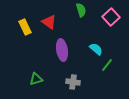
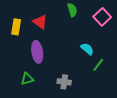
yellow rectangle: (25, 27) -> (16, 27), turned 35
purple ellipse: (62, 50) -> (37, 52), moved

